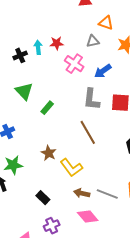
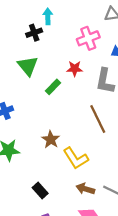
red star: (57, 43) -> (75, 69), moved
black cross: (20, 55) -> (34, 33), moved
pink cross: (74, 64) -> (88, 38), turned 30

